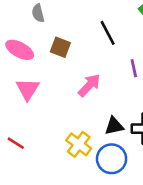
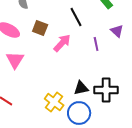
pink arrow: (89, 85) -> (62, 43), moved

